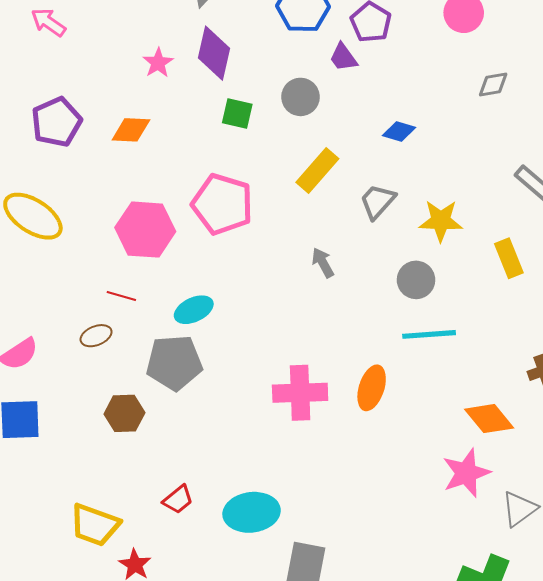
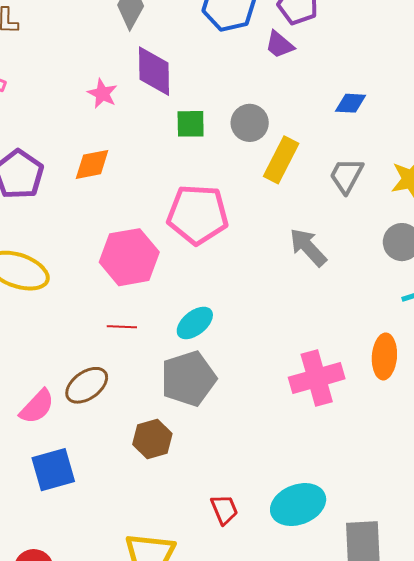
gray circle: (301, 97) -> (250, 123), moved
gray arrow: (323, 263) -> (308, 247), size x1.4
brown ellipse: (96, 336) -> (87, 385), moved, size x1.4
red trapezoid: (178, 499) -> (224, 509), turned -60

